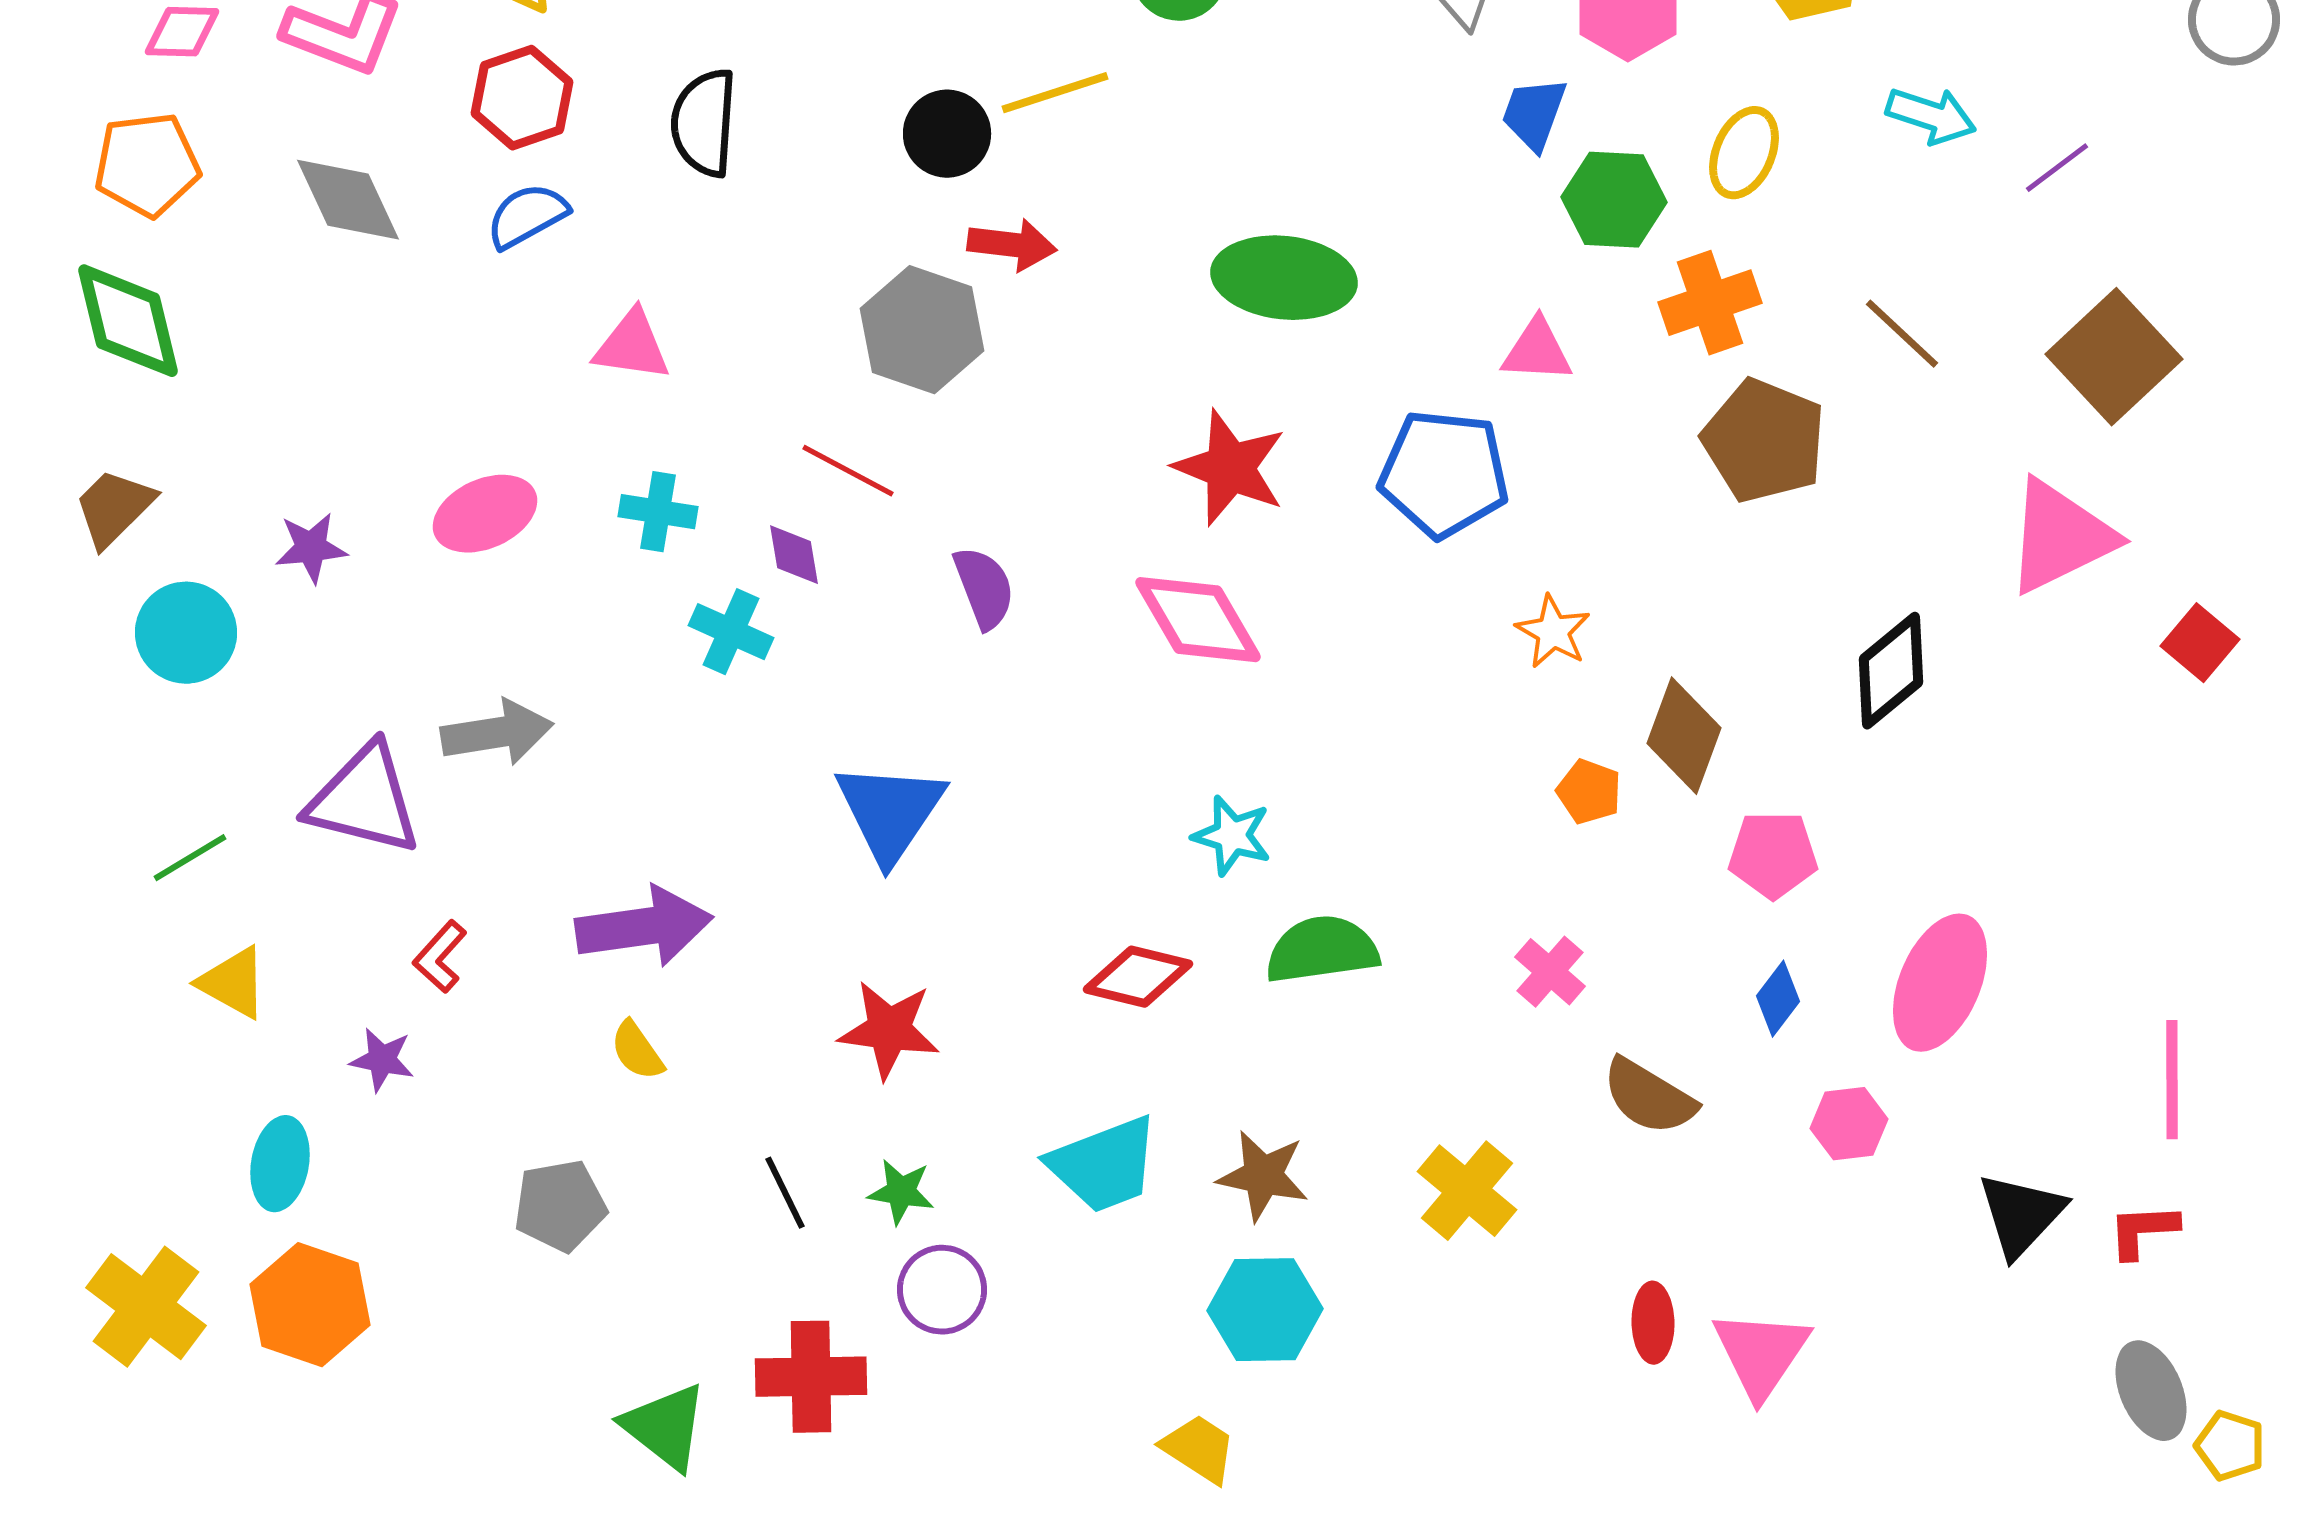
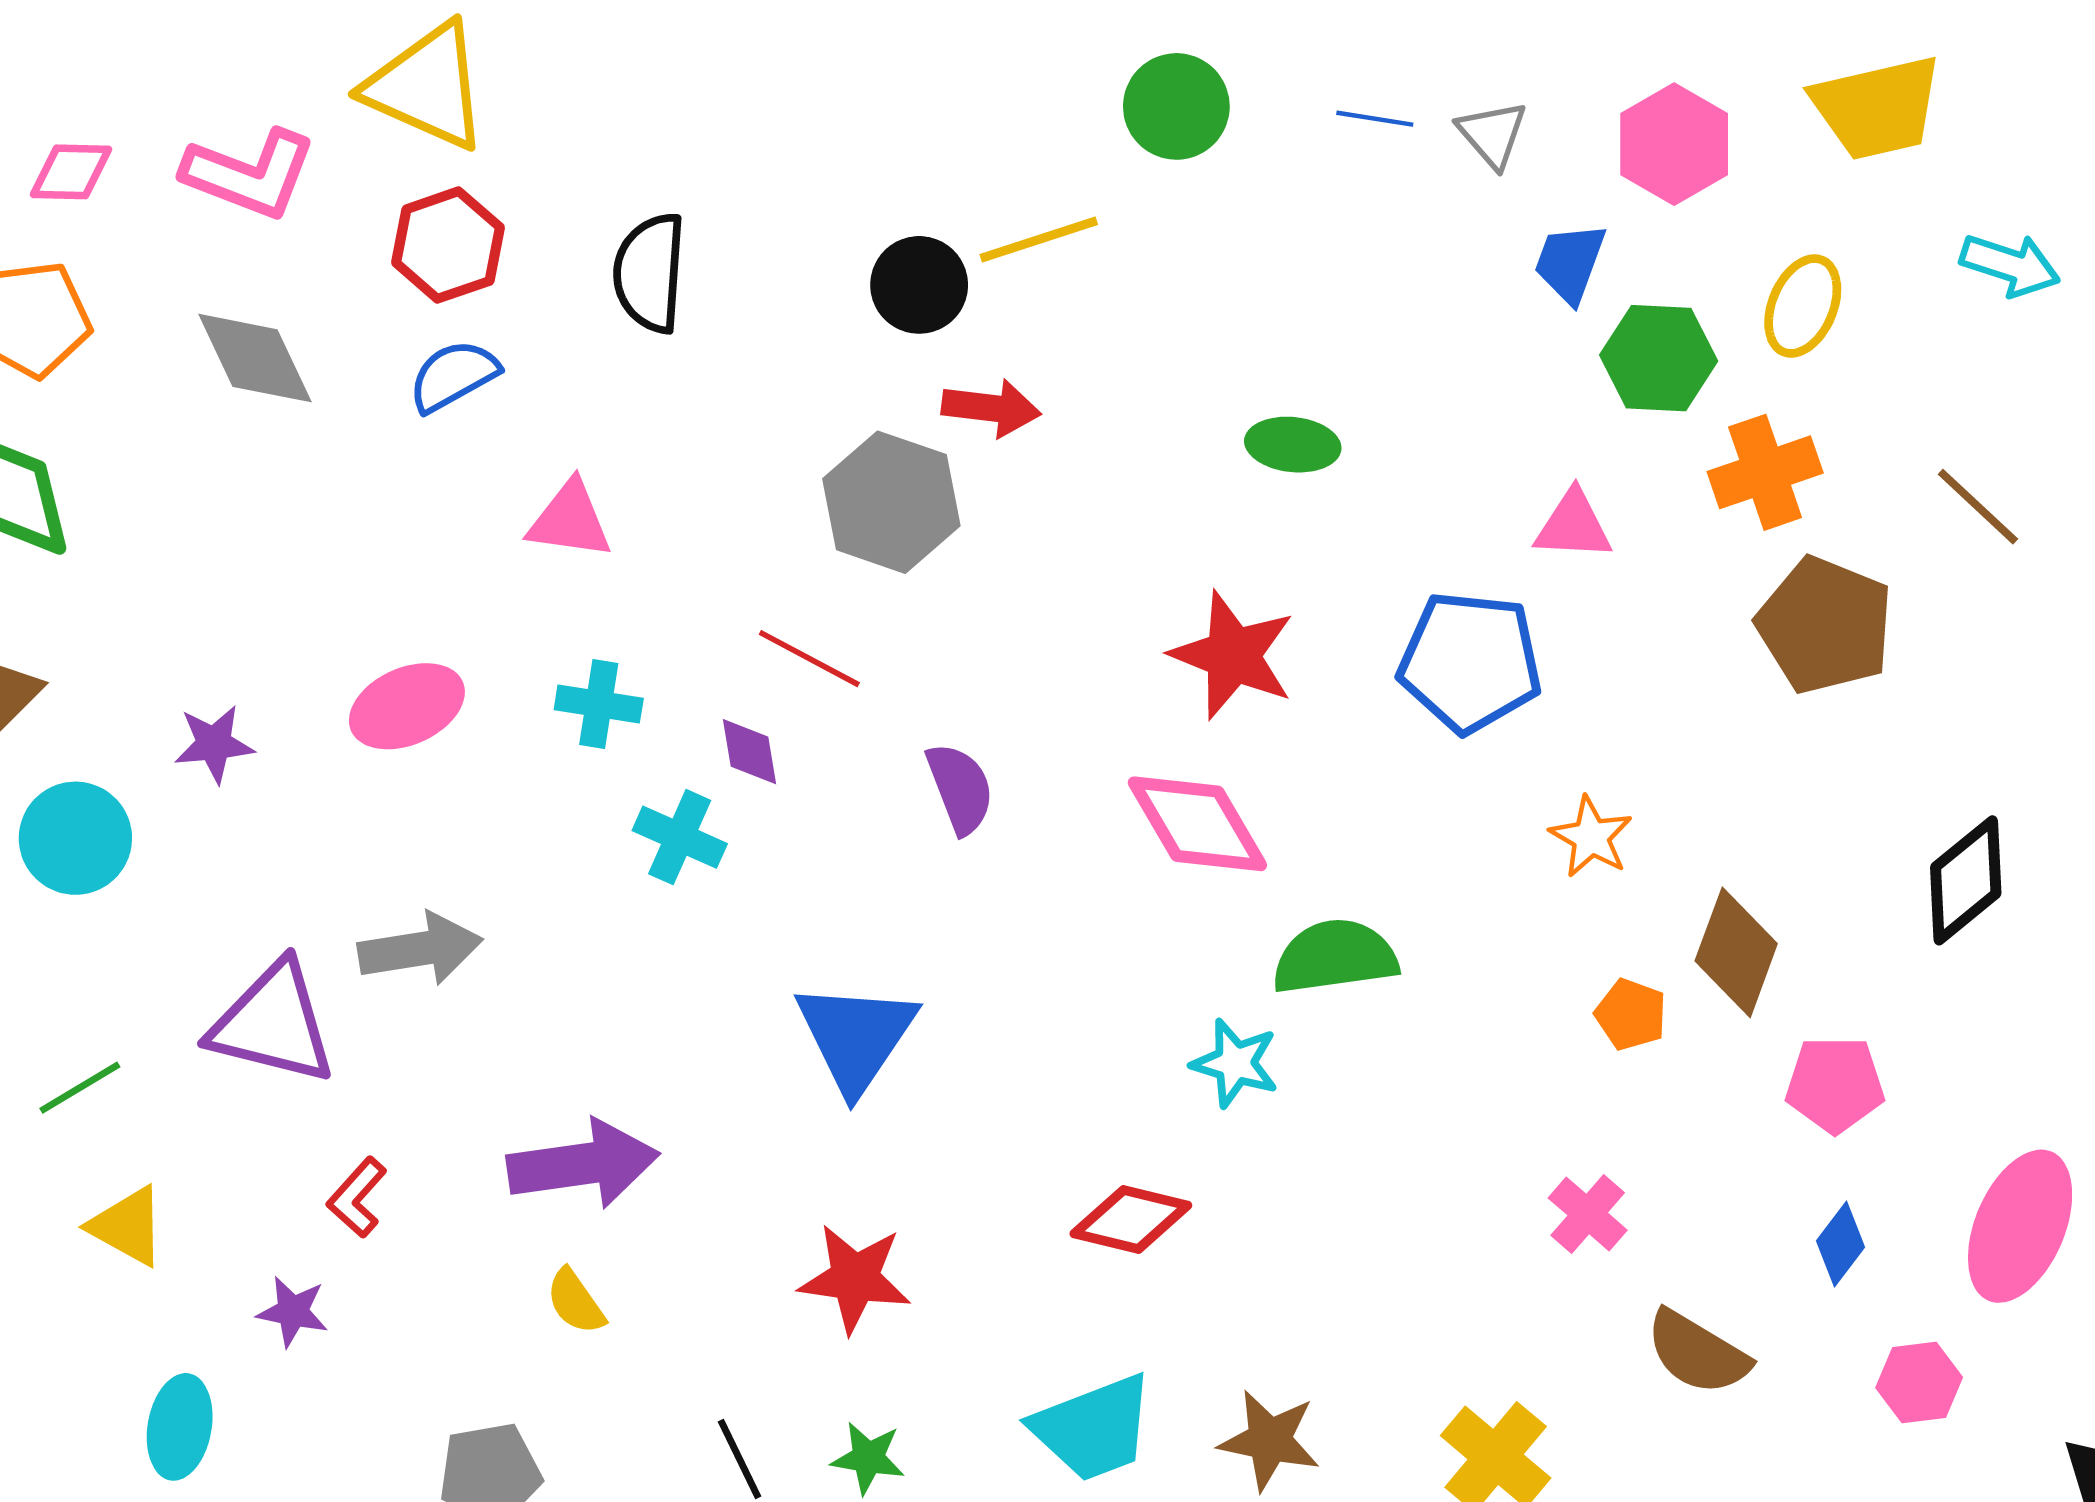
green ellipse: (1284, 278) -> (1293, 445), size x0.6
green semicircle: (1322, 950) -> (1335, 957), moved

